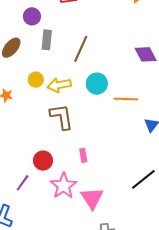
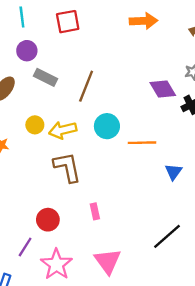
gray rectangle: (47, 40) -> (46, 77), turned -66
pink star: (64, 186) -> (56, 264), moved

